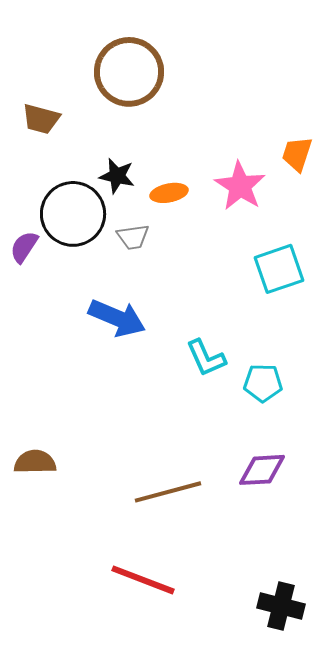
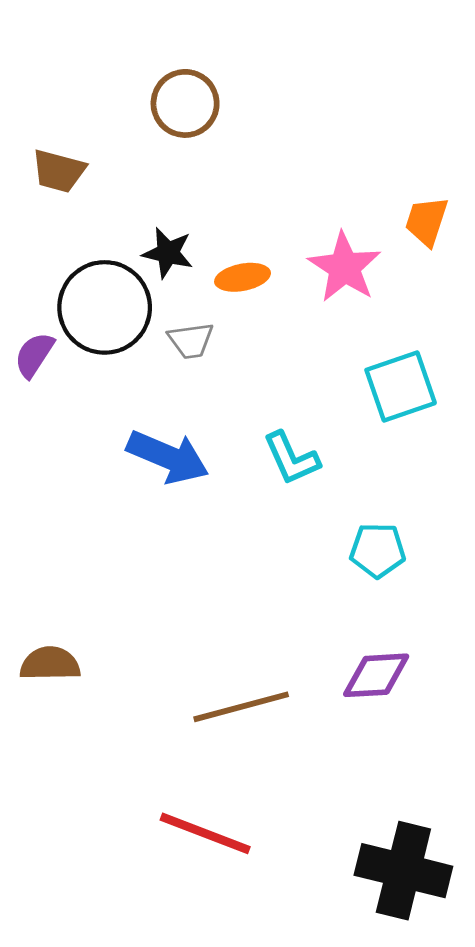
brown circle: (129, 72) -> (185, 103), size x0.7
cyan L-shape: (206, 358) -> (291, 458), moved
black cross: (281, 606) -> (403, 871), size x1.4

